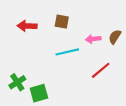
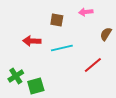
red arrow: (27, 26) -> (32, 41), moved
pink arrow: (93, 39) -> (86, 12), moved

